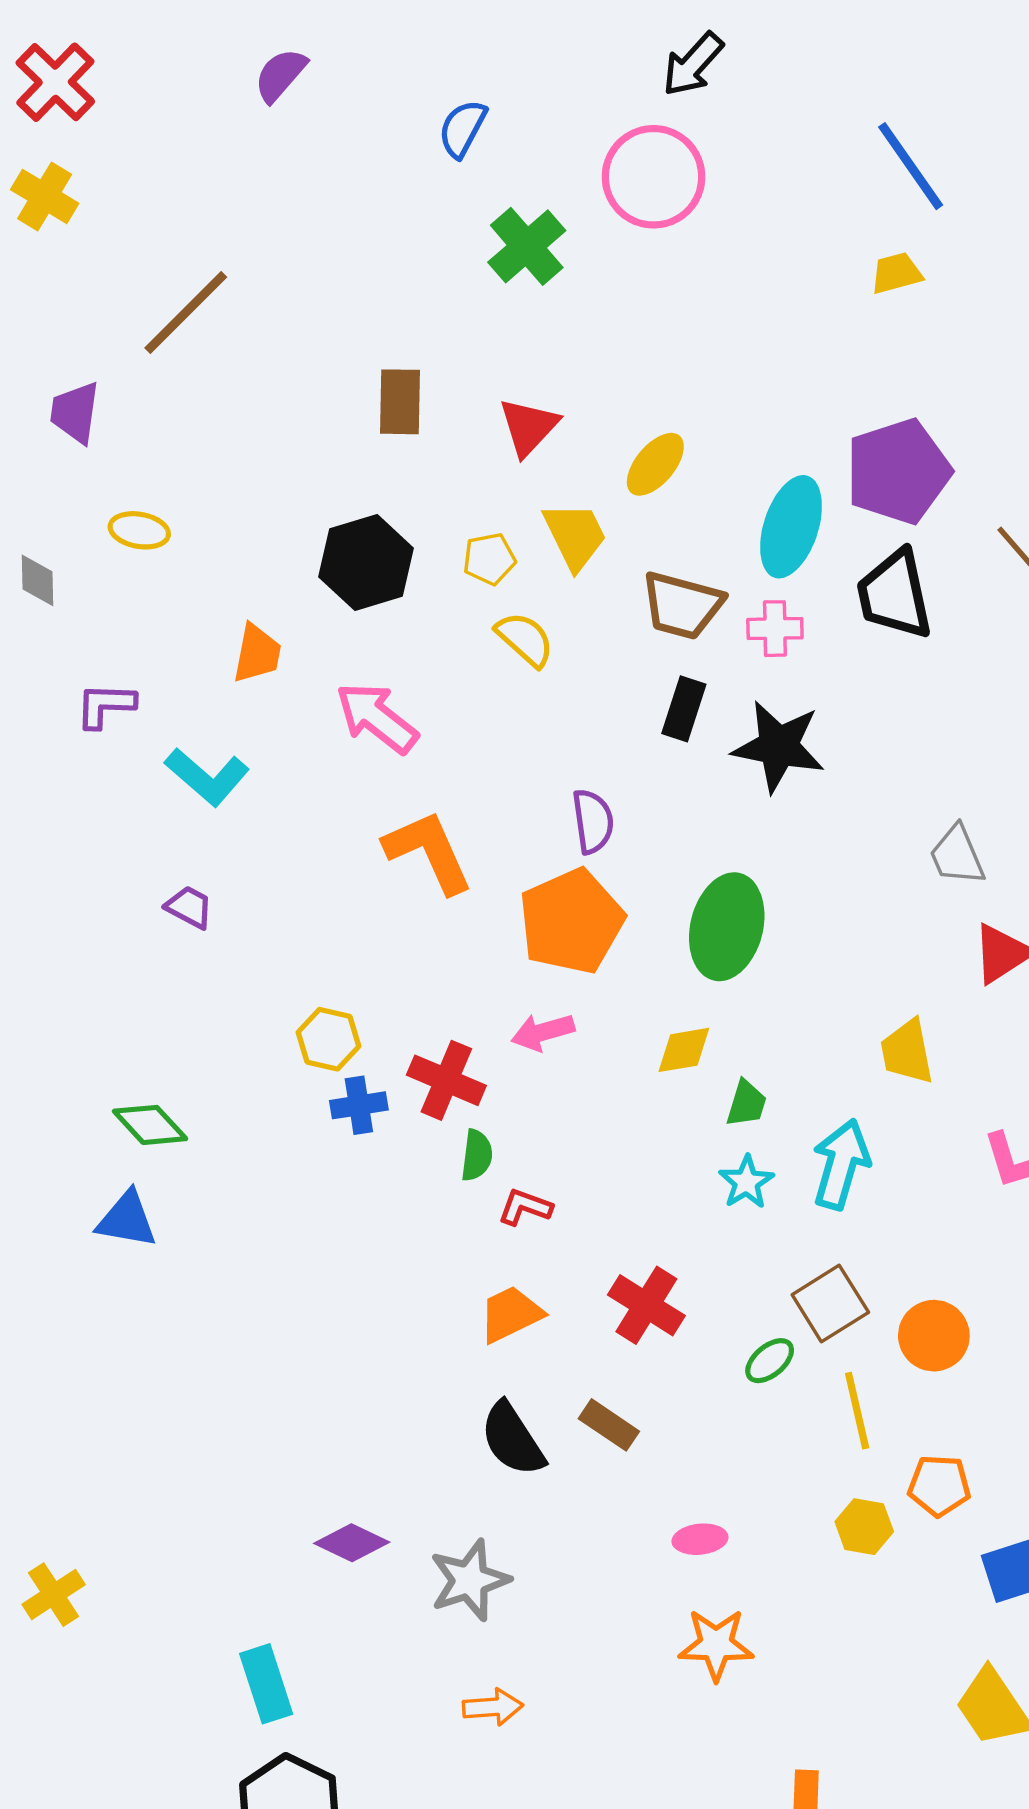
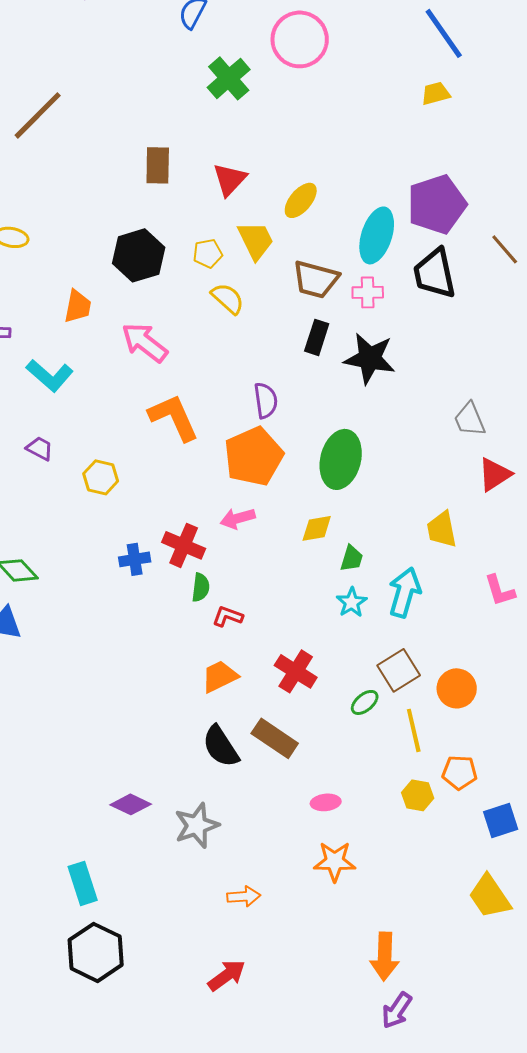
yellow hexagon: (329, 1039) -> (101, 477), moved
brown rectangle: (609, 1425) -> (275, 738), size x1.4
orange arrow: (493, 1707) -> (244, 896), moved

